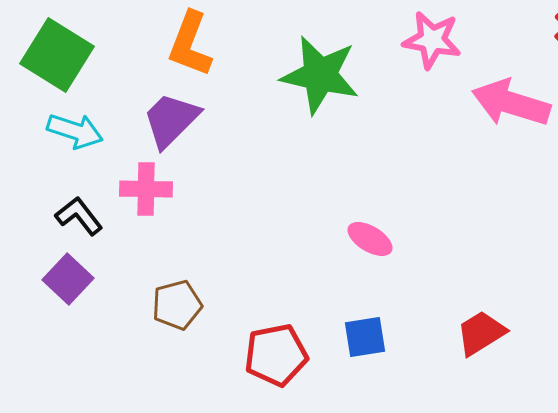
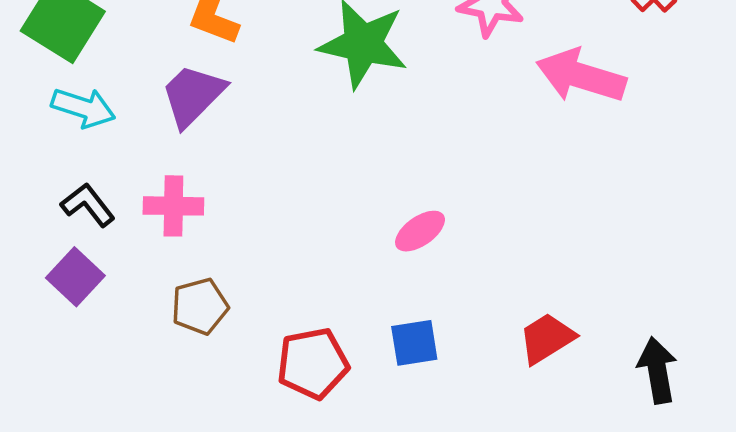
pink cross: (146, 189) -> (173, 206), moved
pink ellipse: (370, 239) -> (420, 231), turned -66

